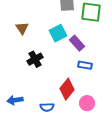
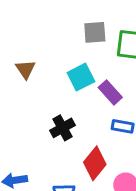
black cross: (35, 59) -> (62, 128), moved

